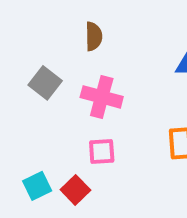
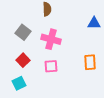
red square: (75, 190) -> (23, 60), moved

